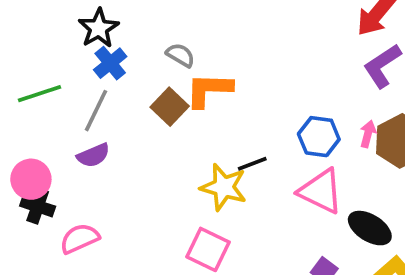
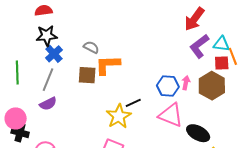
black star: (99, 28) -> (47, 36), turned 30
green line: (39, 94) -> (17, 73), turned -70
brown square: (170, 107) -> (87, 75), turned -36
pink arrow: (368, 134) -> (186, 83), moved
yellow star: (224, 187) -> (119, 116), turned 30

